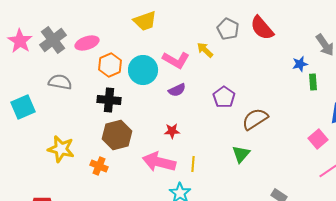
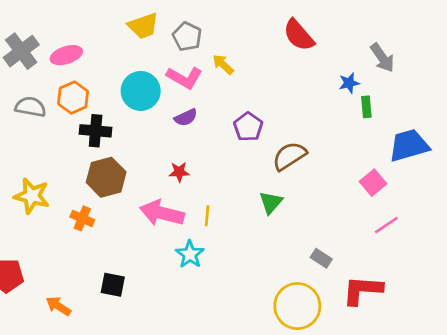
gray pentagon: (228, 29) -> (187, 37), moved
orange hexagon: (110, 65) -> (73, 98), moved

